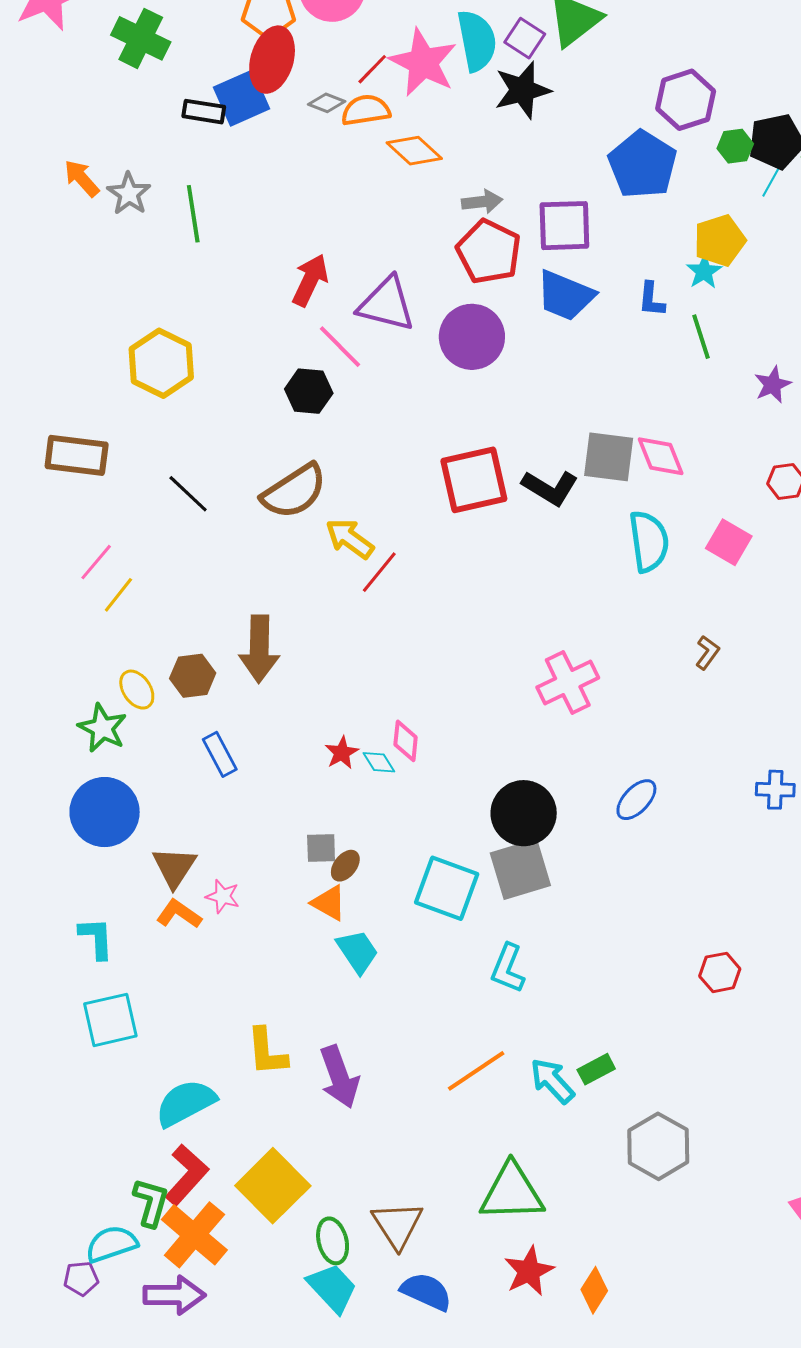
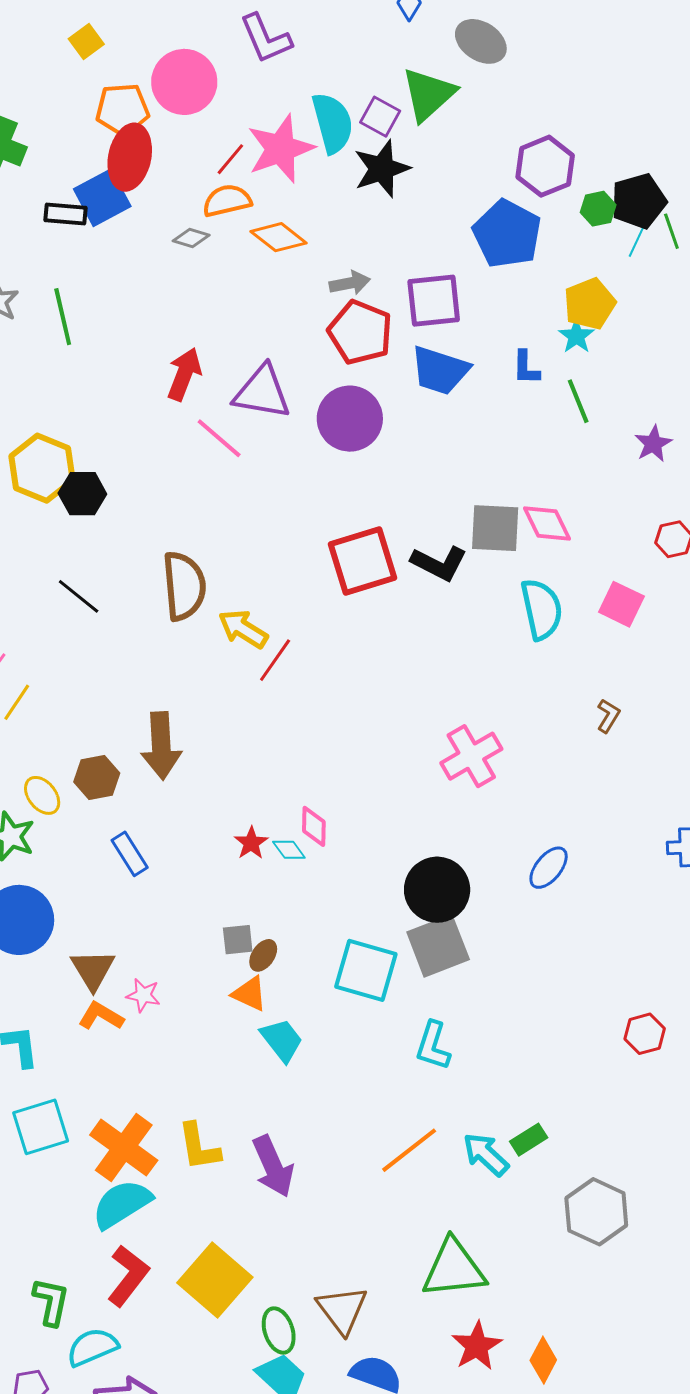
pink star: (423, 62) -> (281, 149), turned 30
gray diamond: (327, 103) -> (191, 238), moved
black hexagon: (309, 391) -> (82, 494), moved
brown semicircle: (294, 491) -> (184, 586), turned -58
green L-shape: (151, 1202) -> (51, 1302), moved
orange cross: (194, 1235) -> (124, 1148), moved
cyan semicircle: (112, 1244) -> (92, 1347), moved

